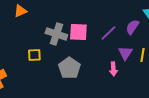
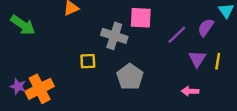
pink square: (78, 32) -> (141, 18), moved
pink arrow: (113, 69) -> (190, 91), moved, turned 96

